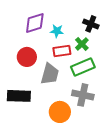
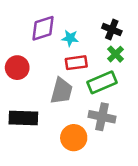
green cross: (82, 44) -> (116, 54), moved
red circle: (27, 57) -> (17, 68), moved

